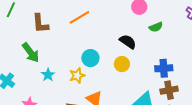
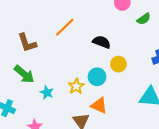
black semicircle: (128, 42) -> (102, 42), moved
cyan circle: (90, 58) -> (97, 77), moved

